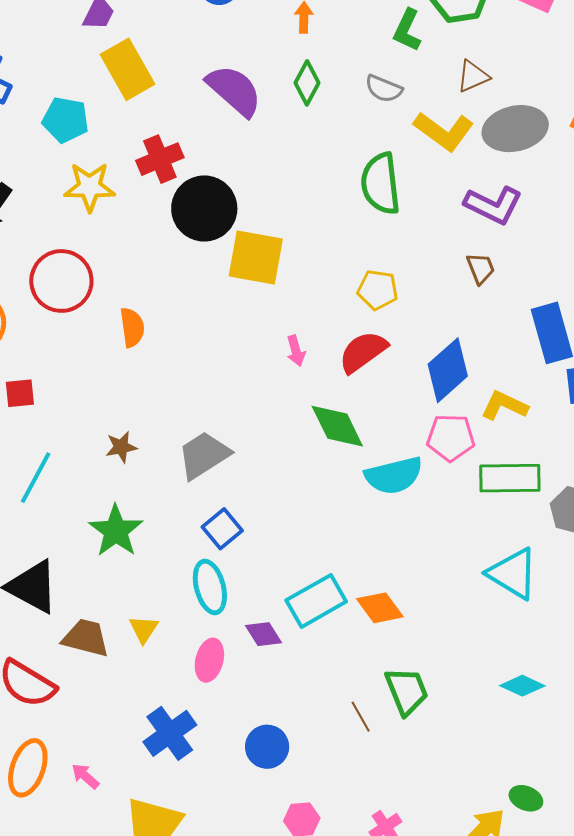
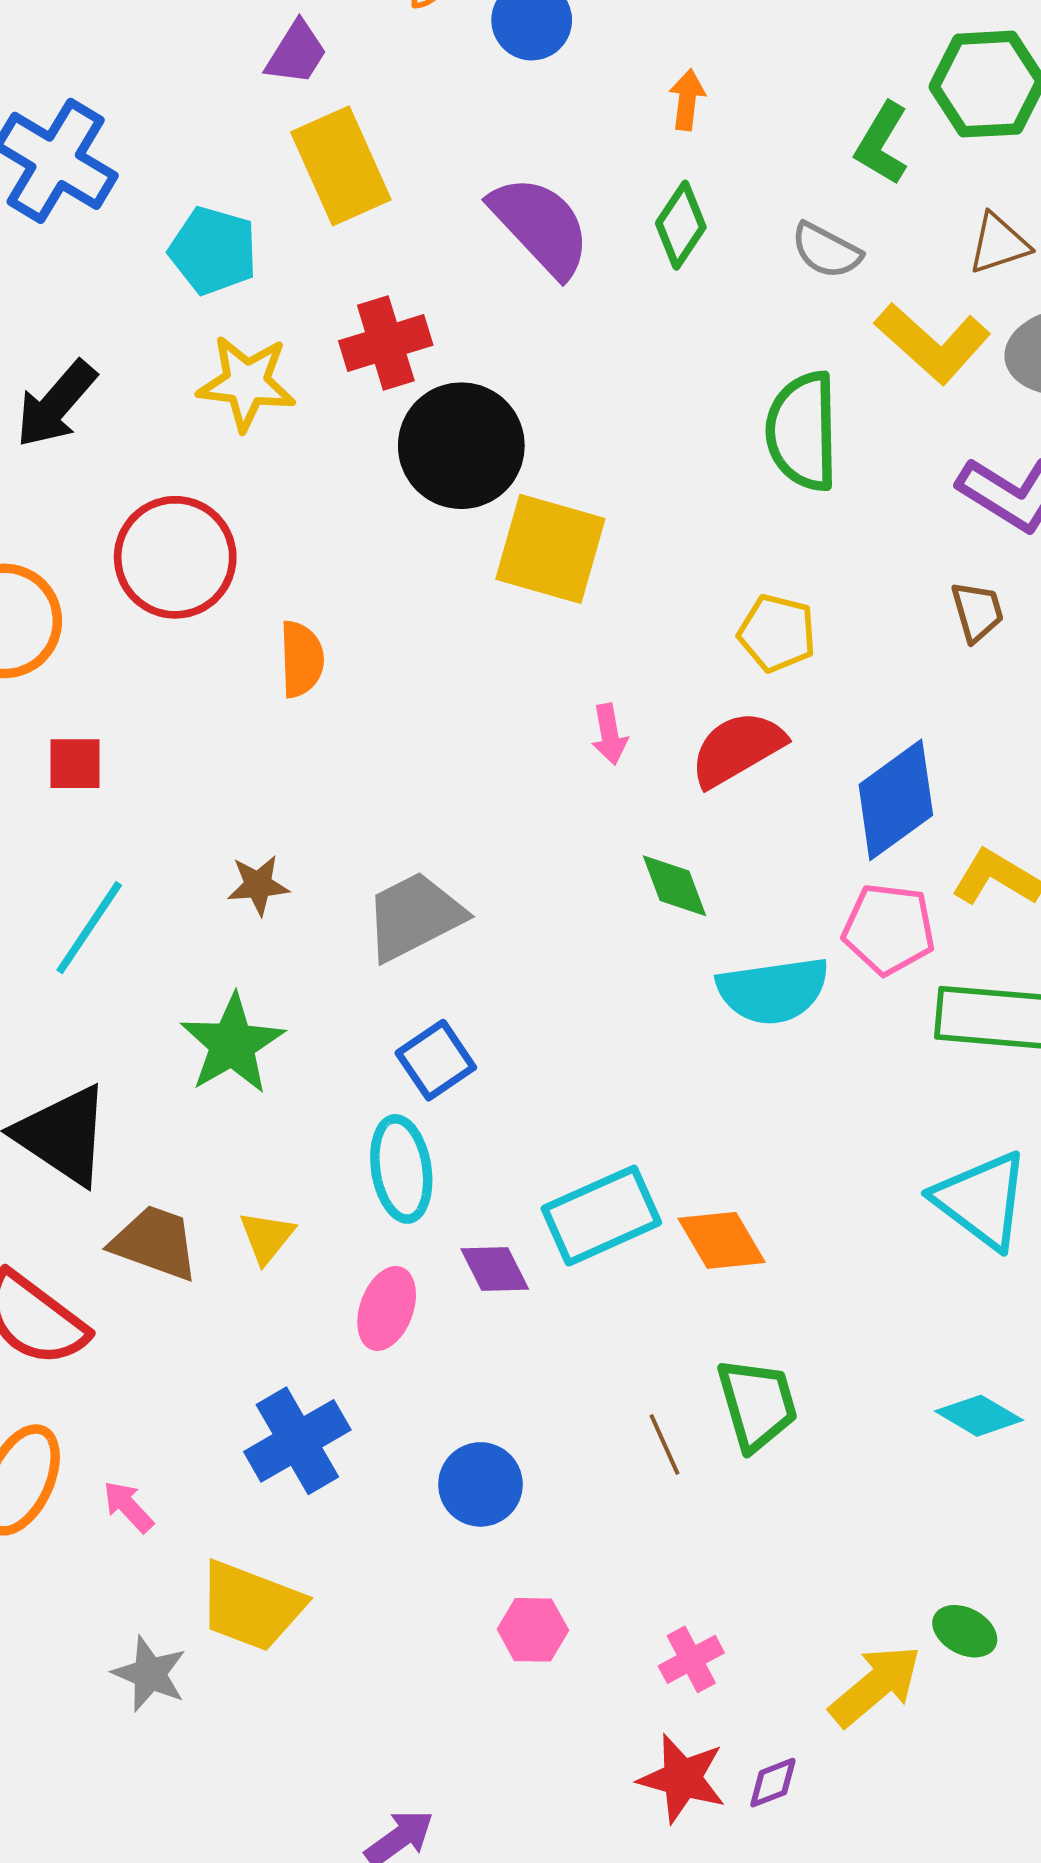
green diamond: (337, 426) -> (674, 886), size x0.7

